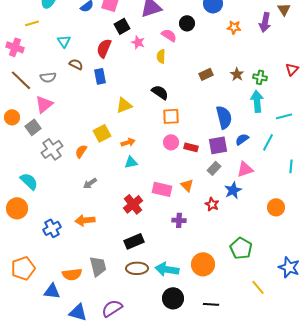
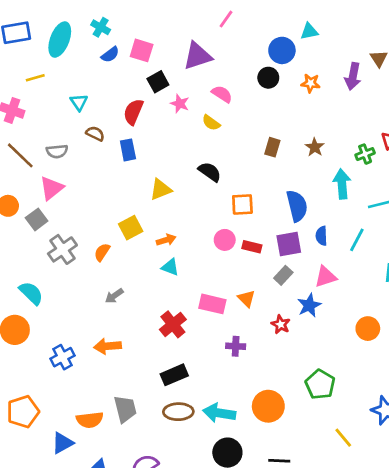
black circle: (187, 23) -> (268, 78), moved
yellow semicircle: (161, 56) -> (211, 123), turned -56
brown rectangle: (206, 74) -> (272, 147), turned -48
green cross: (260, 77) -> (365, 154), moved, turned -32
orange square: (171, 116) -> (242, 204), moved
blue semicircle: (242, 139) -> (321, 236), turned -56
cyan triangle: (131, 162) -> (170, 267), turned 32
blue triangle: (52, 291) -> (62, 443), turned -36

